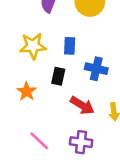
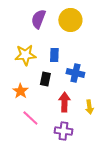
red arrow: (82, 105) -> (64, 102), turned -120
pink line: (39, 141) -> (30, 118), moved

